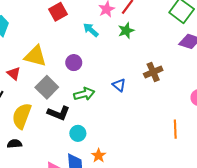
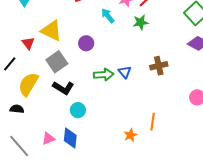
green arrow: (84, 94) -> (104, 75), moved
orange line: (175, 129) -> (153, 122), moved
orange star: (99, 156) -> (130, 135), moved

